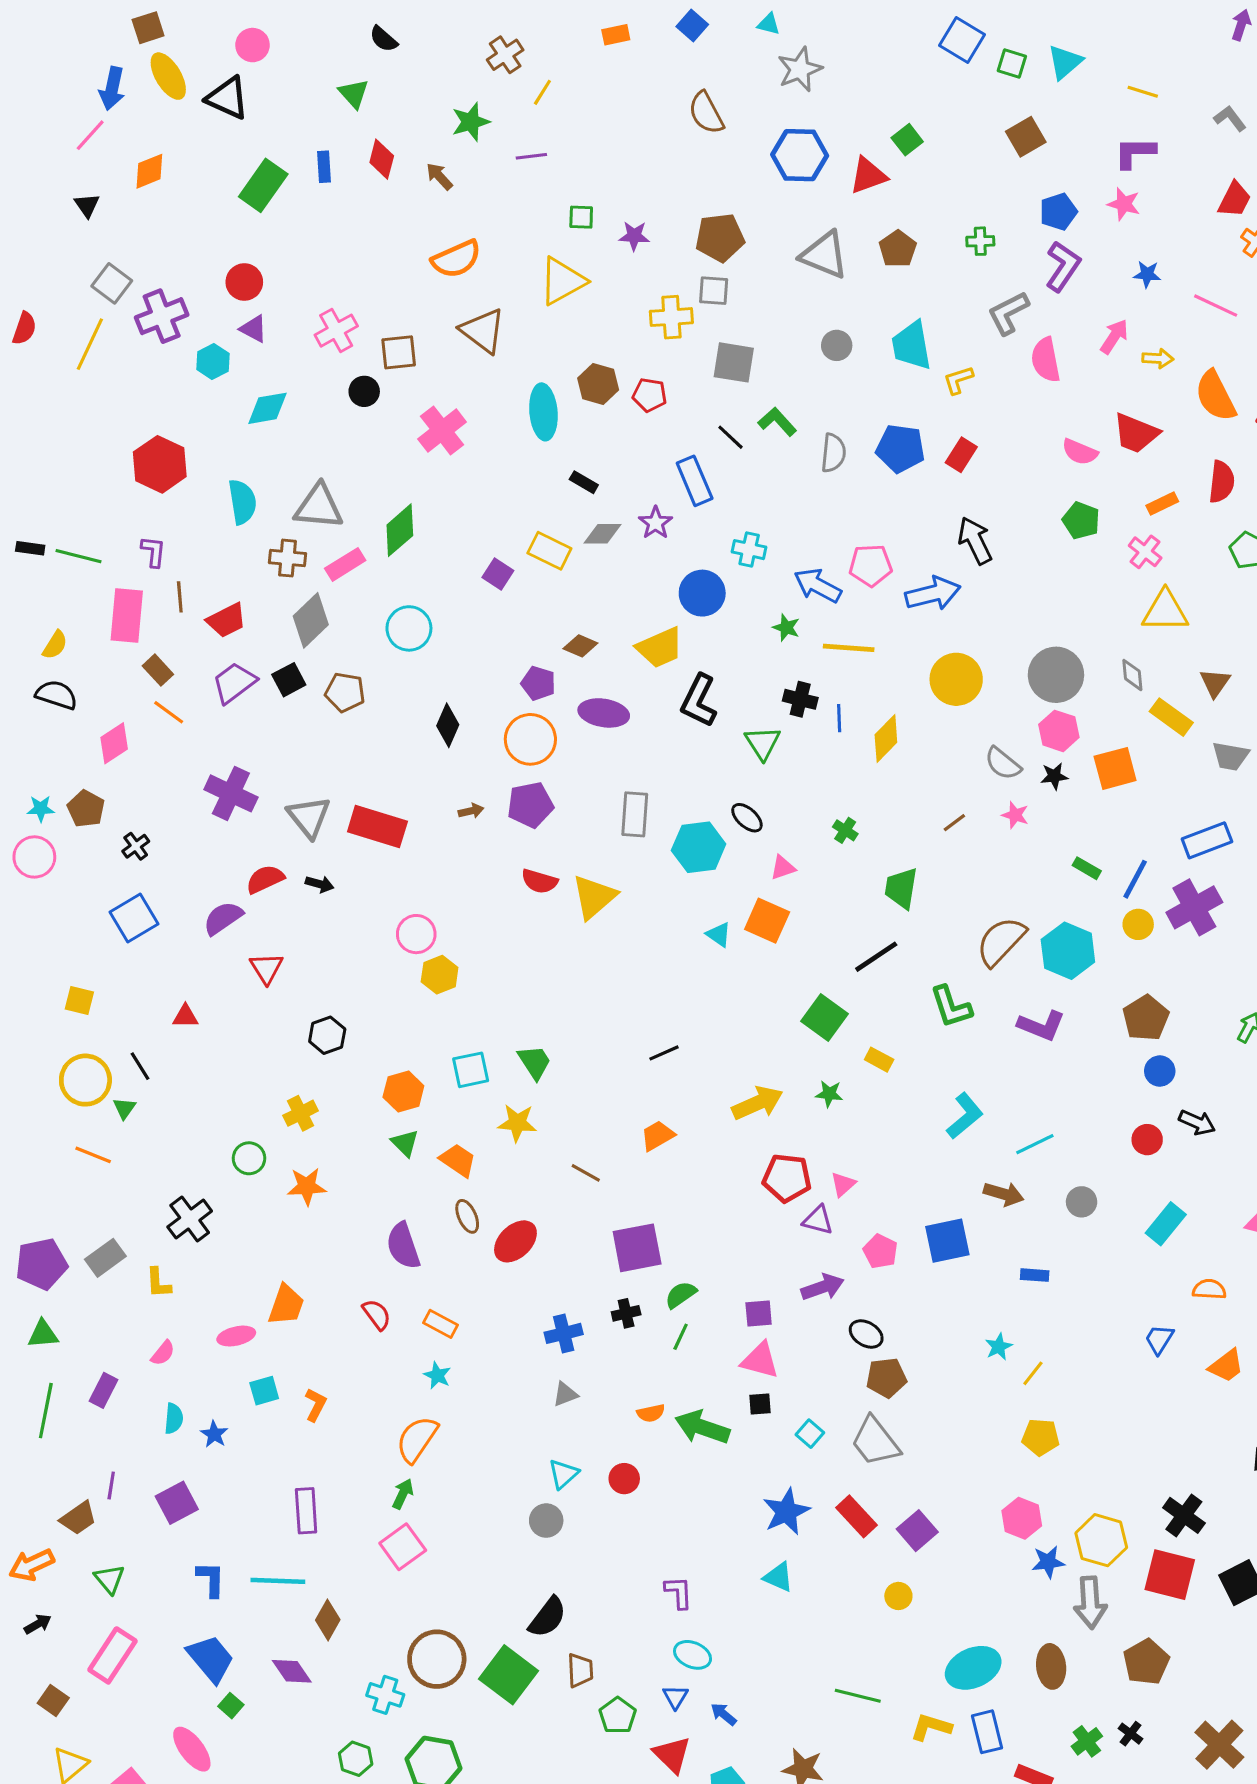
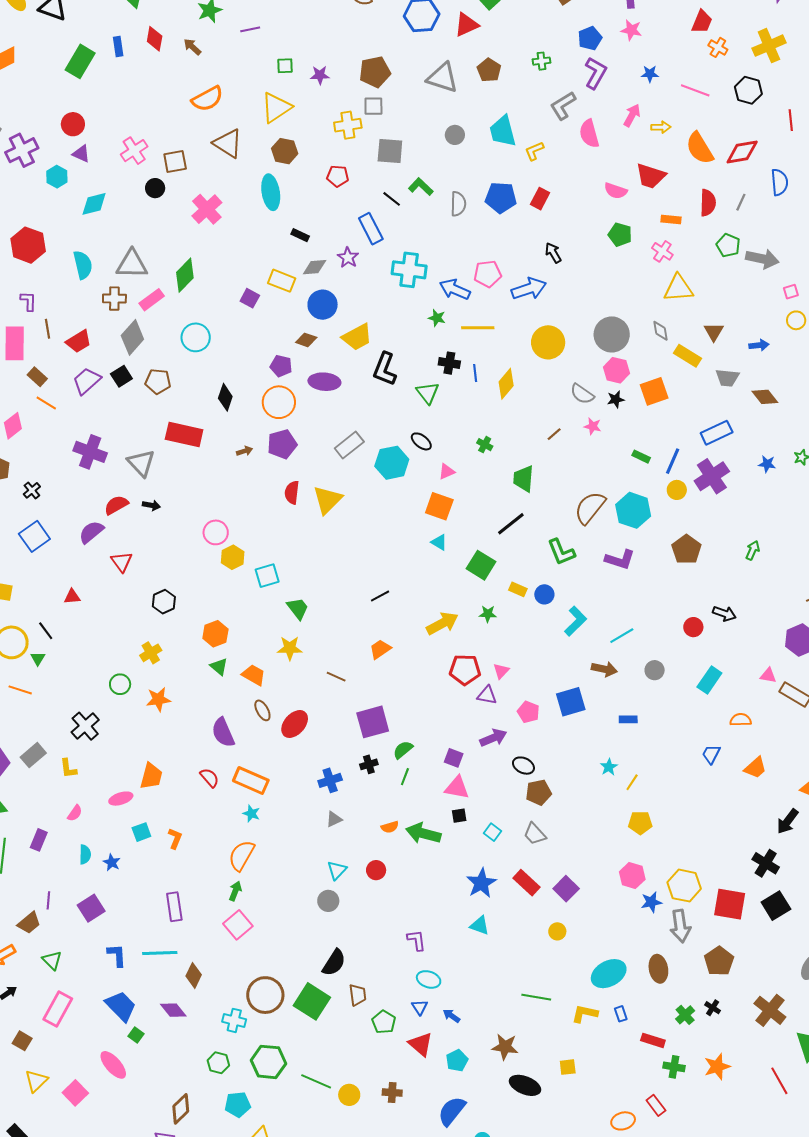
brown hexagon: (598, 384) -> (285, 151), moved
orange rectangle: (1162, 503) -> (671, 220), turned 36
black arrow: (975, 541) -> (553, 253), size x0.7
cyan cross: (749, 550) -> (409, 270), size x1.6
blue circle: (702, 593) -> (323, 305), moved
gray rectangle: (635, 814) -> (349, 445), turned 52
red rectangle: (377, 826) -> (184, 435), moved
red semicircle: (540, 881) -> (292, 492), turned 85
cyan triangle: (719, 935) -> (439, 542), moved
cyan square: (471, 1070) -> (267, 576), moved
blue circle: (1160, 1071) -> (544, 594), moved
purple square: (759, 1314) -> (454, 758), turned 30
orange rectangle: (441, 1324) -> (251, 780), size x1.6
gray trapezoid: (875, 1442) -> (535, 834), size x0.7
black cross: (1184, 1515) -> (766, 863), moved
blue rectangle: (987, 1732) -> (621, 1014), size x0.6

